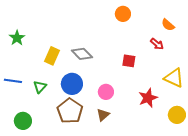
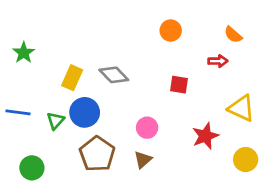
orange circle: (123, 14) -> (171, 31), moved
red arrow: (157, 44) -> (218, 61), turned -40
blue circle: (72, 84) -> (85, 112), moved

